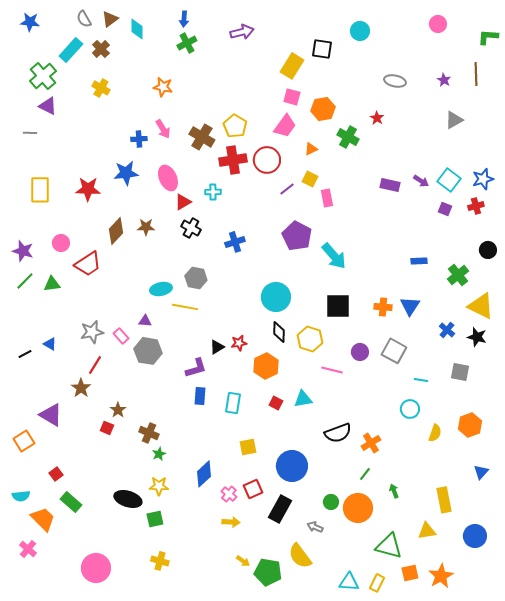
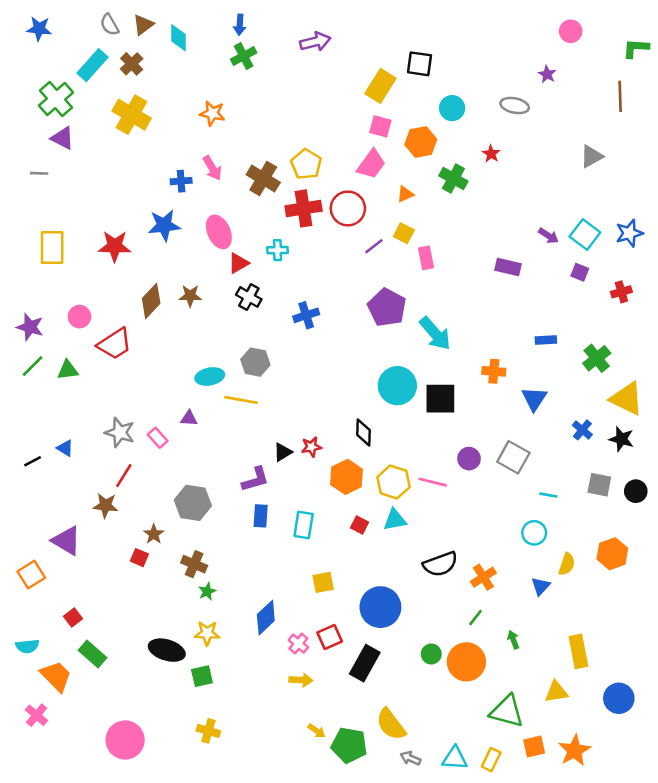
cyan circle: (360, 31) -> (452, 108), moved
purple star: (444, 80) -> (547, 74), moved
yellow cross: (101, 88) -> (132, 115), size x1.6
purple rectangle: (390, 185) -> (508, 267), moved
red cross: (476, 206) -> (621, 292), moved
black circle: (488, 250) -> (636, 491), moved
cyan circle: (276, 297) -> (397, 386), moved
orange cross: (383, 307) -> (494, 371), moved
gray star: (92, 332) -> (120, 433), turned 30
yellow hexagon: (310, 339) -> (393, 482), moved
gray hexagon: (148, 351) -> (193, 503), moved
brown star: (81, 388) -> (106, 505), turned -30
blue triangle: (481, 472) -> (541, 586), moved
gray arrow: (315, 527) -> (410, 758), moved

